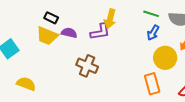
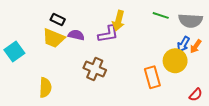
blue arrow: (153, 33) -> (183, 44), moved
yellow semicircle: (26, 84) -> (45, 88), moved, turned 72
orange rectangle: (152, 84) -> (152, 77), moved

